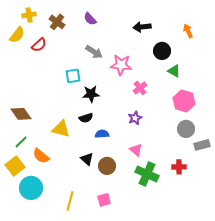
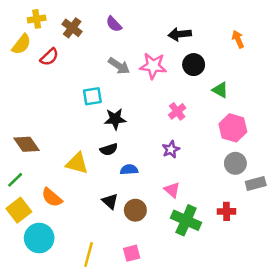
black circle: (162, 51) -> (194, 65), moved
pink star: (121, 65) -> (153, 66), moved
green line: (21, 142) -> (15, 180), moved

